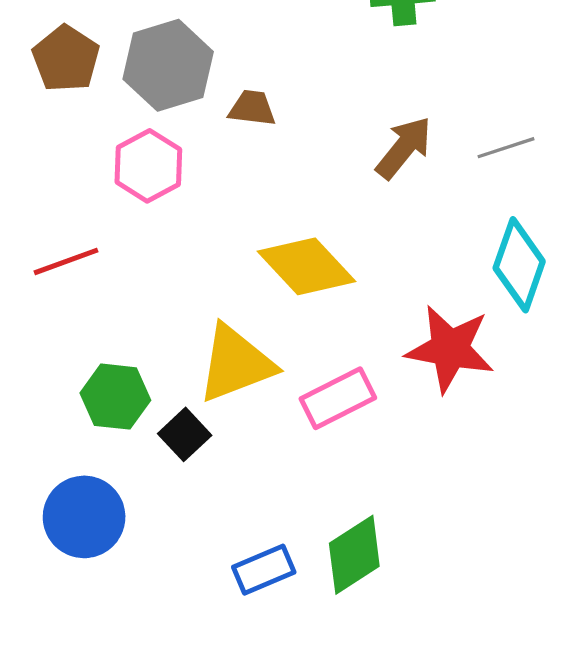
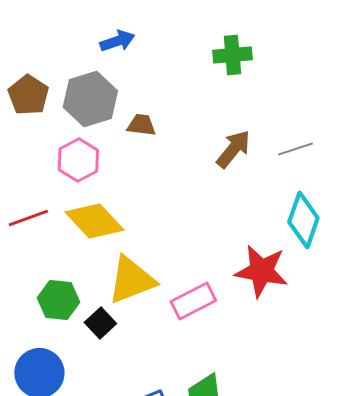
yellow diamond: (307, 266) -> (94, 221), moved

